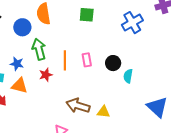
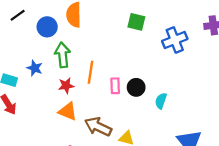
green square: (87, 15) -> (136, 22), moved
pink rectangle: (87, 60) -> (115, 86), moved
black circle: (113, 63) -> (136, 87), moved
orange triangle: (19, 86) -> (68, 111), moved

